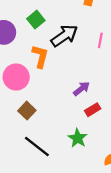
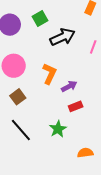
orange L-shape: (40, 56) -> (49, 74), moved

